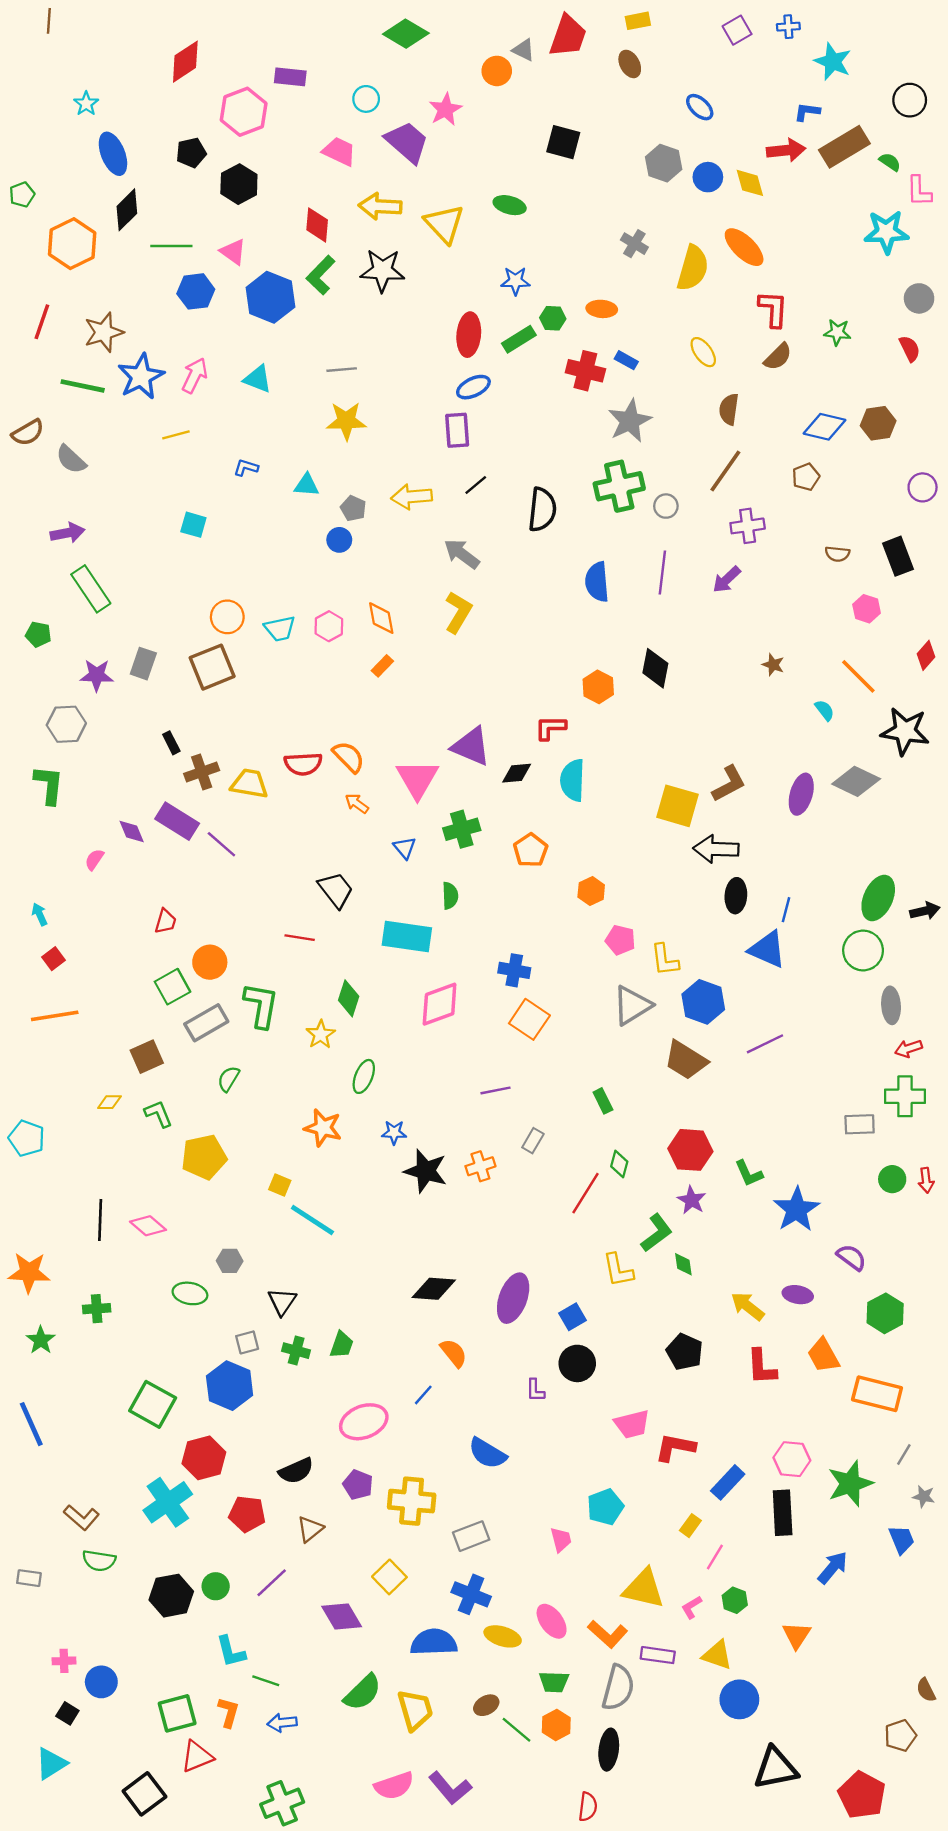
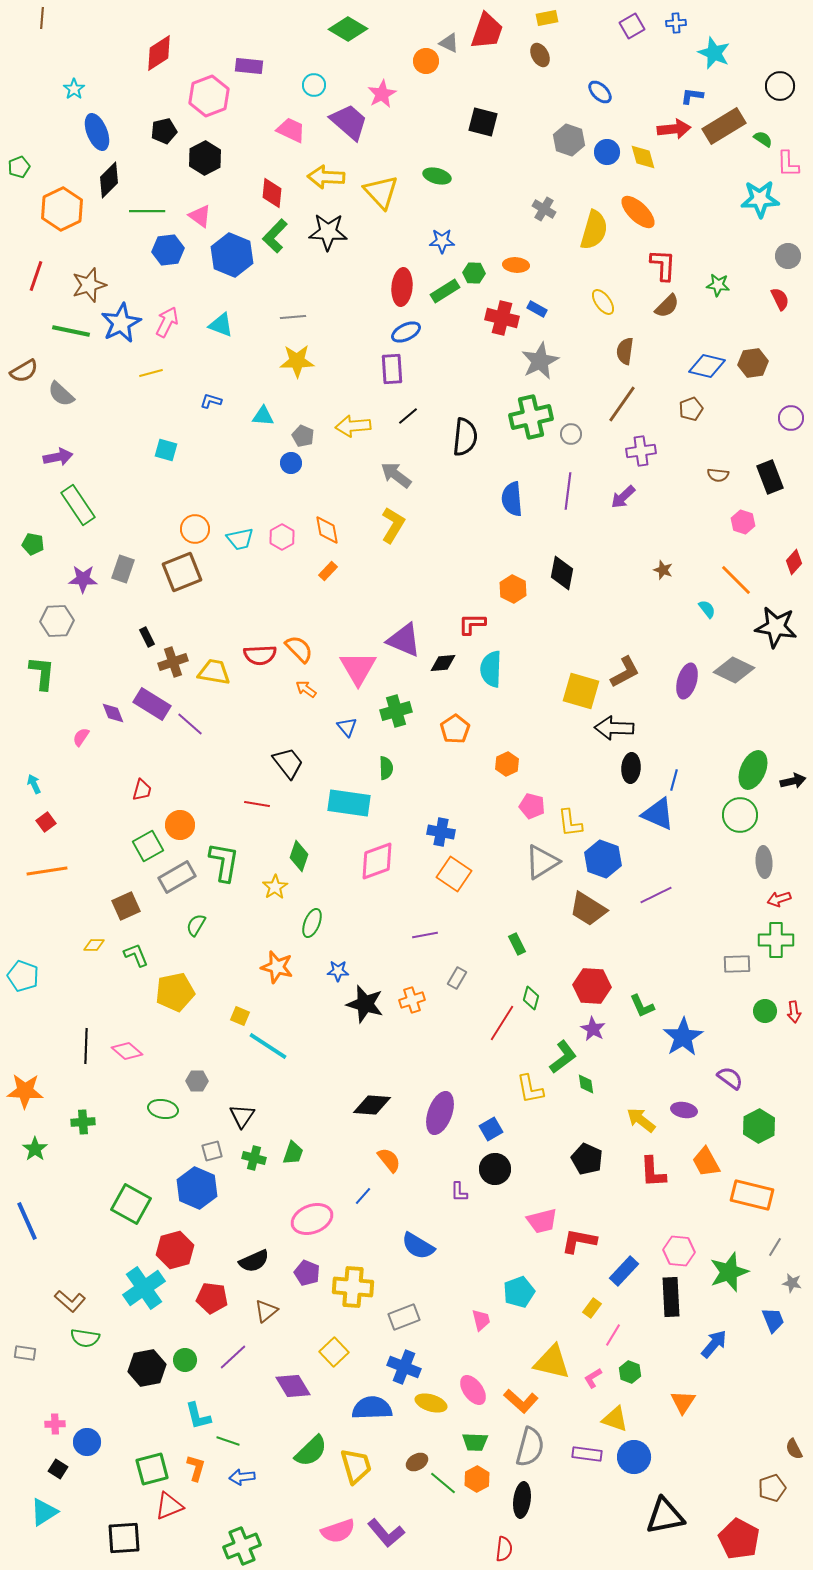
purple rectangle: (658, 1655) -> (587, 1454), moved
black square: (144, 1794) -> (124, 1538), turned 33

